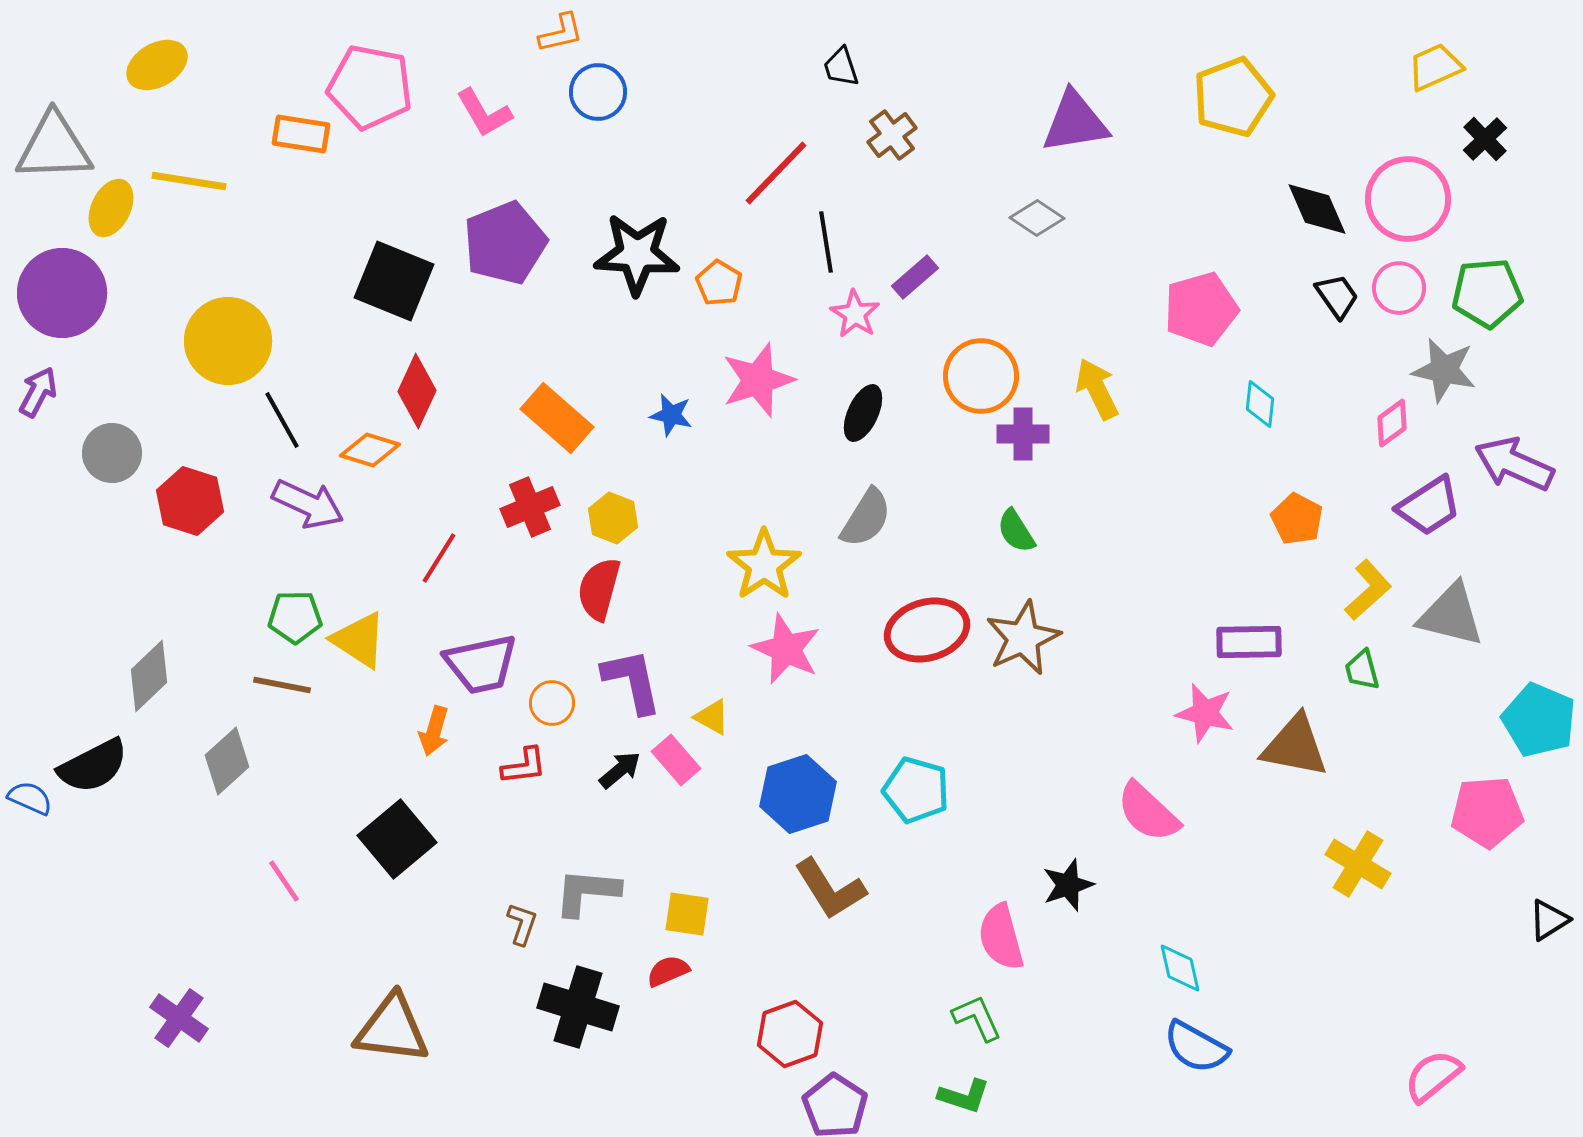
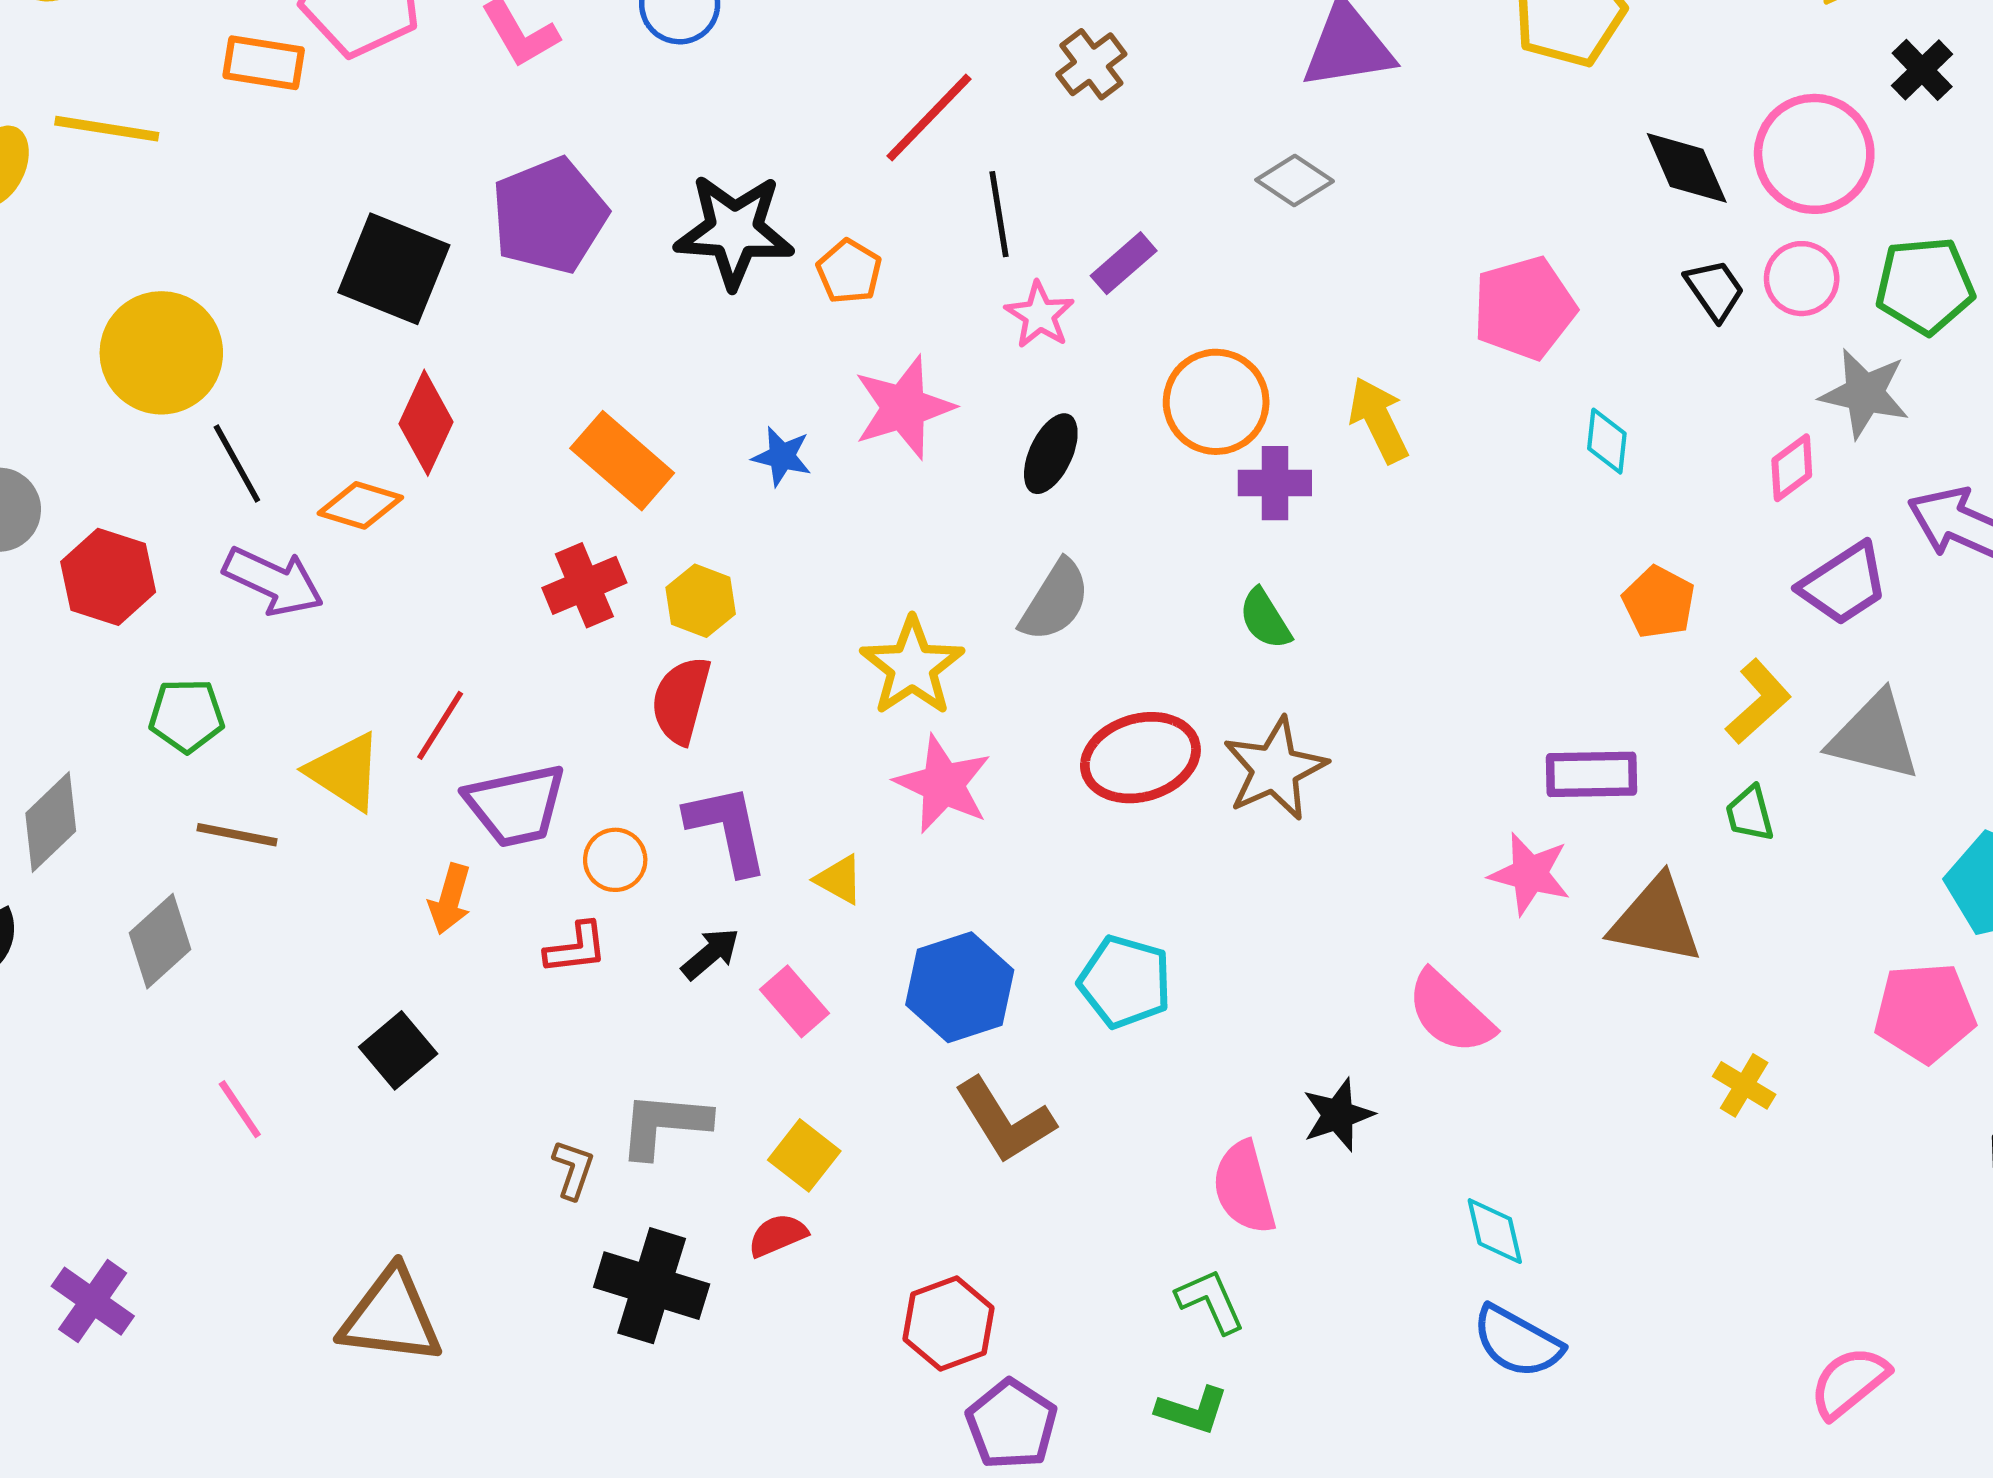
red line: (439, 558) -> (440, 725), moved
green pentagon: (295, 617) -> (187, 716), moved
pink rectangle: (676, 760) -> (794, 1001), moved
black square: (397, 839) -> (398, 1050), size x0.7
yellow cross: (1358, 864) -> (1744, 1085), size x0.7
yellow square: (687, 914) -> (804, 1155), turned 30

